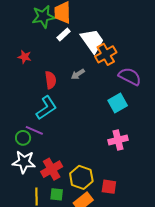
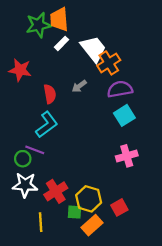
red star: (25, 57) -> (20, 70), size x1.5
purple semicircle: (130, 76) -> (120, 89), moved, turned -35
red square: (109, 187) -> (119, 207), turned -35
green square: (57, 194) -> (74, 212), moved

